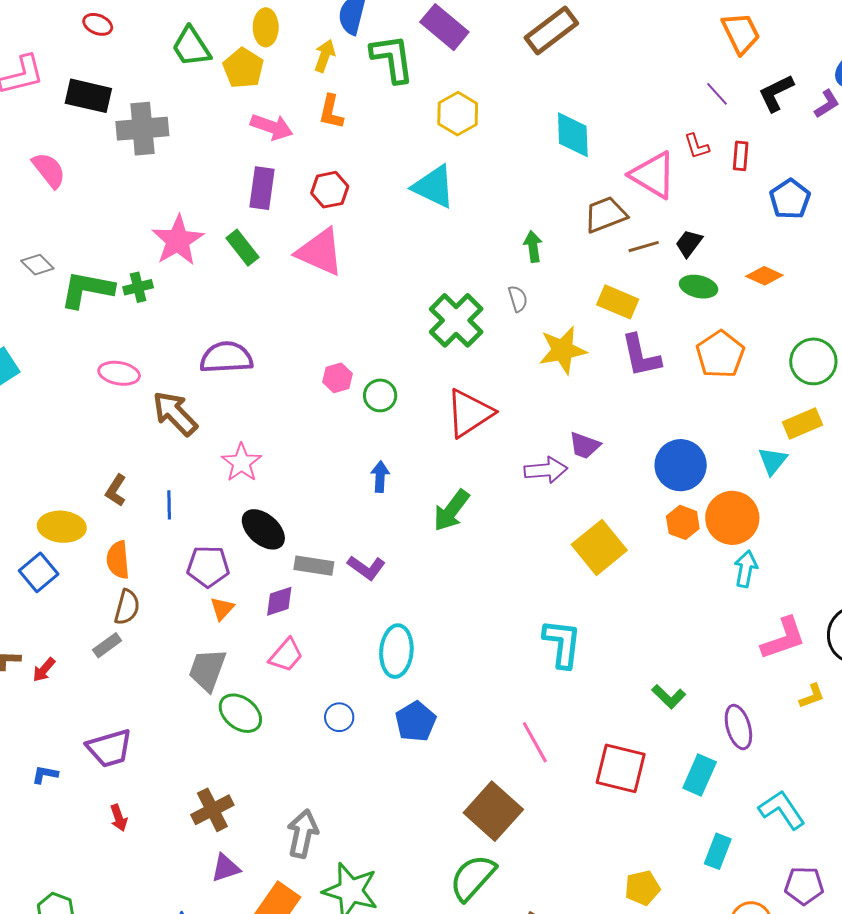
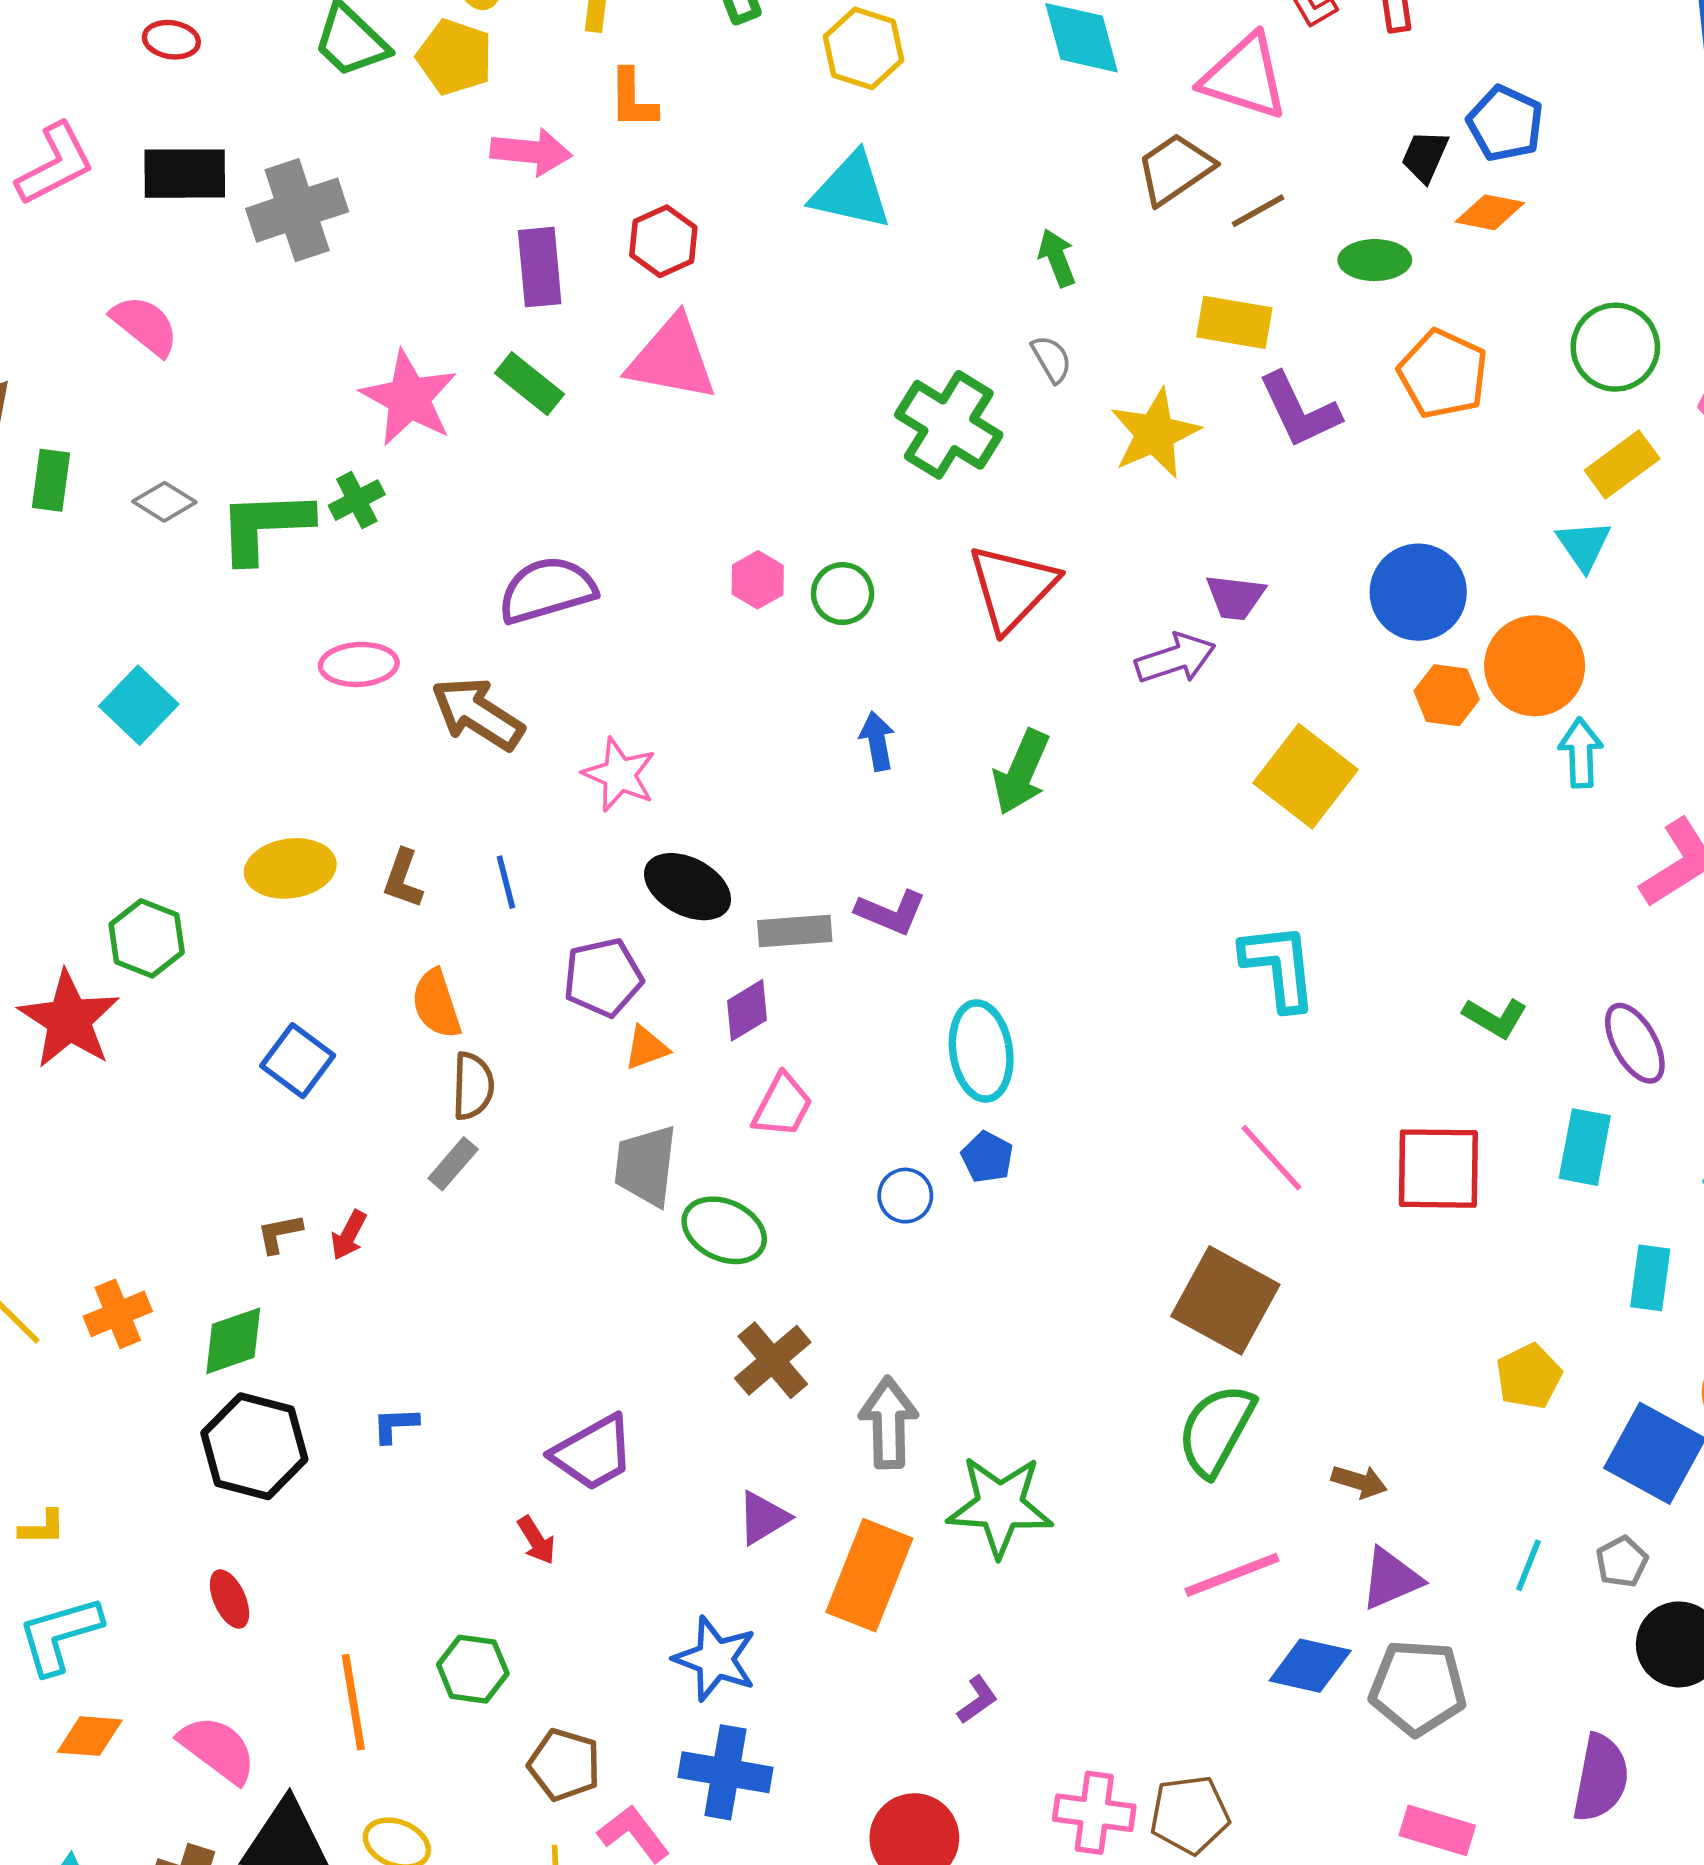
blue pentagon: (790, 199) -> (1505, 124), moved
black trapezoid: (689, 243) -> (1425, 156), moved
yellow ellipse: (62, 527) -> (290, 868), moved
orange triangle: (222, 608) -> (646, 1048), turned 40
blue pentagon: (416, 721) -> (987, 1157), moved, size x0.7
purple trapezoid: (109, 748) -> (593, 1453), moved
brown cross: (212, 810) -> (773, 1360), moved
red arrow: (119, 818) -> (536, 1540), moved

